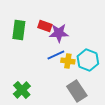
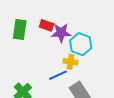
blue line: (56, 55) -> (58, 75), moved
cyan hexagon: (88, 60) -> (81, 44), moved

